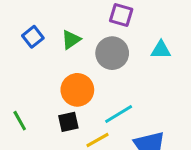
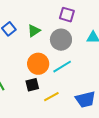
cyan line: (119, 114) -> (62, 67), moved

